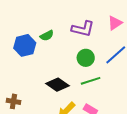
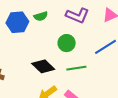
green circle: (86, 58) -> (67, 43), moved

